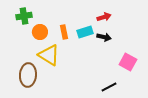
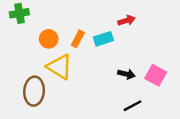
green cross: (24, 16) -> (19, 13), moved
orange rectangle: (64, 32) -> (78, 39), turned 40
black arrow: (104, 37) -> (126, 74), moved

